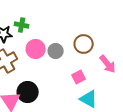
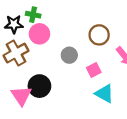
pink circle: (36, 49) -> (39, 34), moved
gray circle: (56, 51) -> (69, 55), moved

